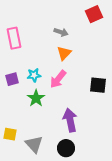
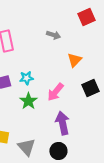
orange triangle: (64, 53) -> (74, 60), moved
pink arrow: (58, 79) -> (55, 92), moved
black square: (98, 85) -> (90, 88), turned -30

